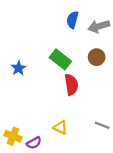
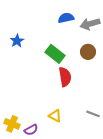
blue semicircle: (72, 20) -> (66, 18), turned 63
blue star: (19, 68) -> (17, 41), moved

